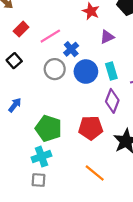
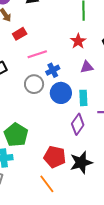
red rectangle: (21, 29) -> (20, 34), moved
red pentagon: (91, 128) -> (55, 157), moved

